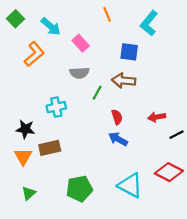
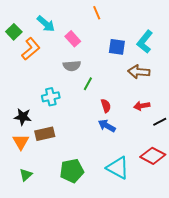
green square: (15, 19) -> (14, 32), moved
cyan L-shape: (149, 23) -> (145, 42), moved
brown arrow: (124, 81) -> (139, 72), moved

